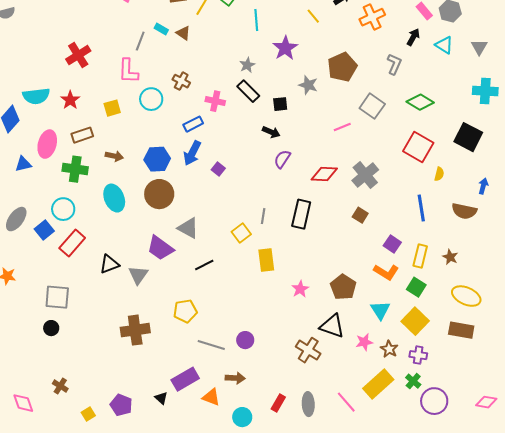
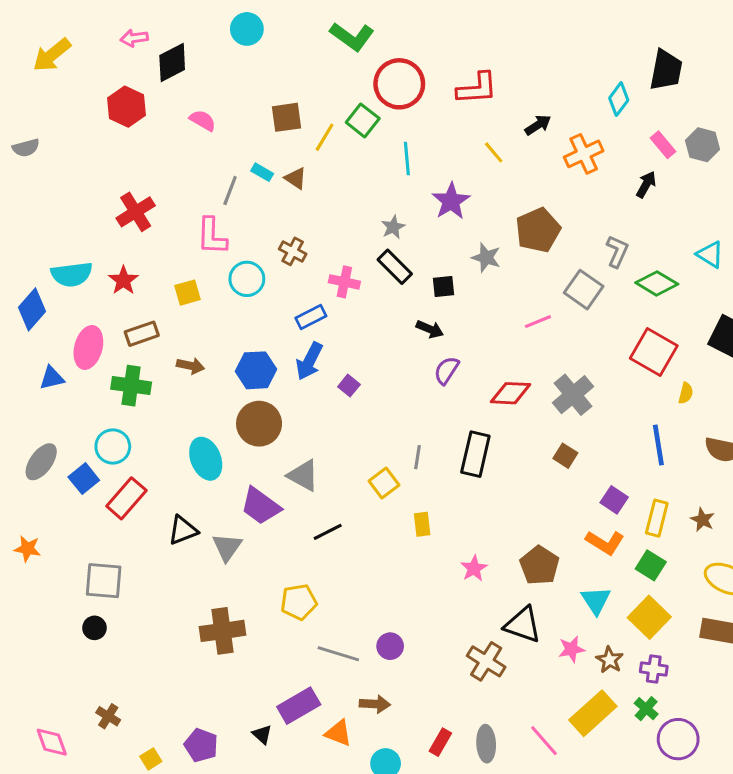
cyan triangle: (444, 45) -> (710, 254), moved
gray L-shape: (394, 64) -> (617, 251), moved
cyan ellipse: (114, 198) -> (206, 459), moved
yellow rectangle: (266, 260) -> (422, 524), size x0.7

